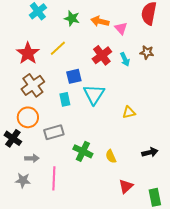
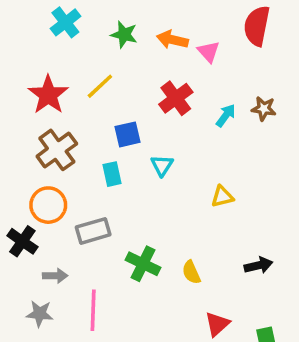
brown star: (147, 52) -> (264, 109), moved
cyan arrow: (125, 59) -> (226, 115), moved, turned -120
cyan triangle: (94, 94) -> (162, 165), size x0.6

